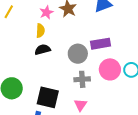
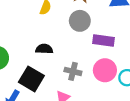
black semicircle: (43, 50) -> (44, 49), moved
gray circle: (78, 54) -> (80, 21), moved

